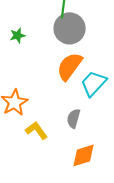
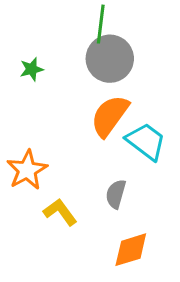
cyan trapezoid: (94, 83) -> (146, 141), turned 84

